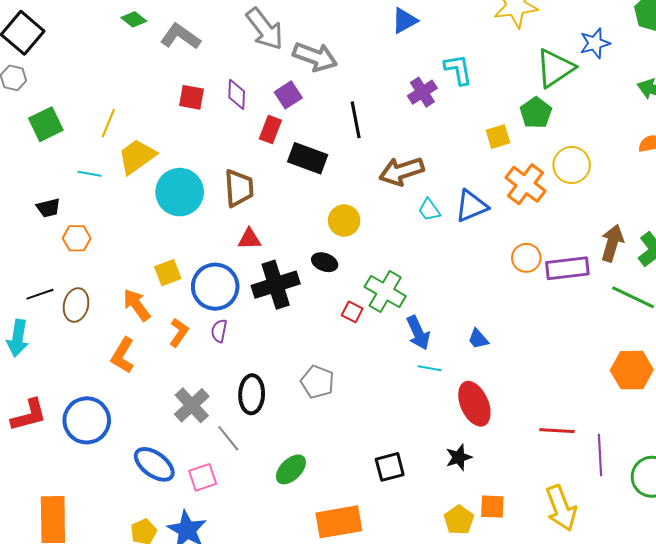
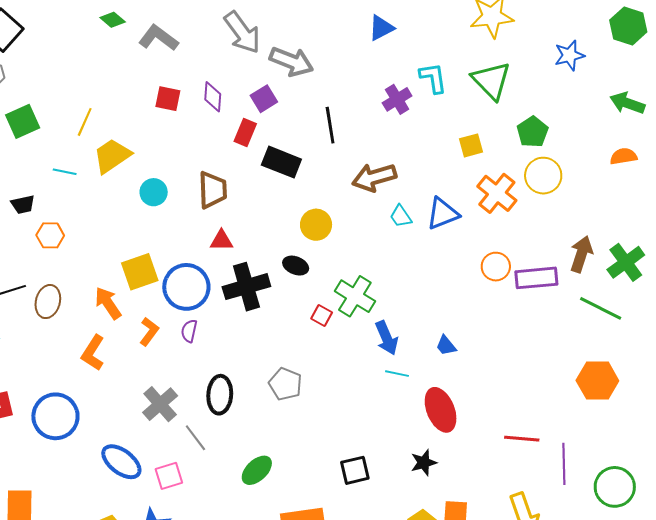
green triangle: (555, 68) -> (491, 81), moved, turned -42
green pentagon: (536, 113) -> (532, 132), moved
cyan circle: (180, 192) -> (154, 192), size x0.6
yellow square: (168, 273) -> (140, 272), size x1.4

